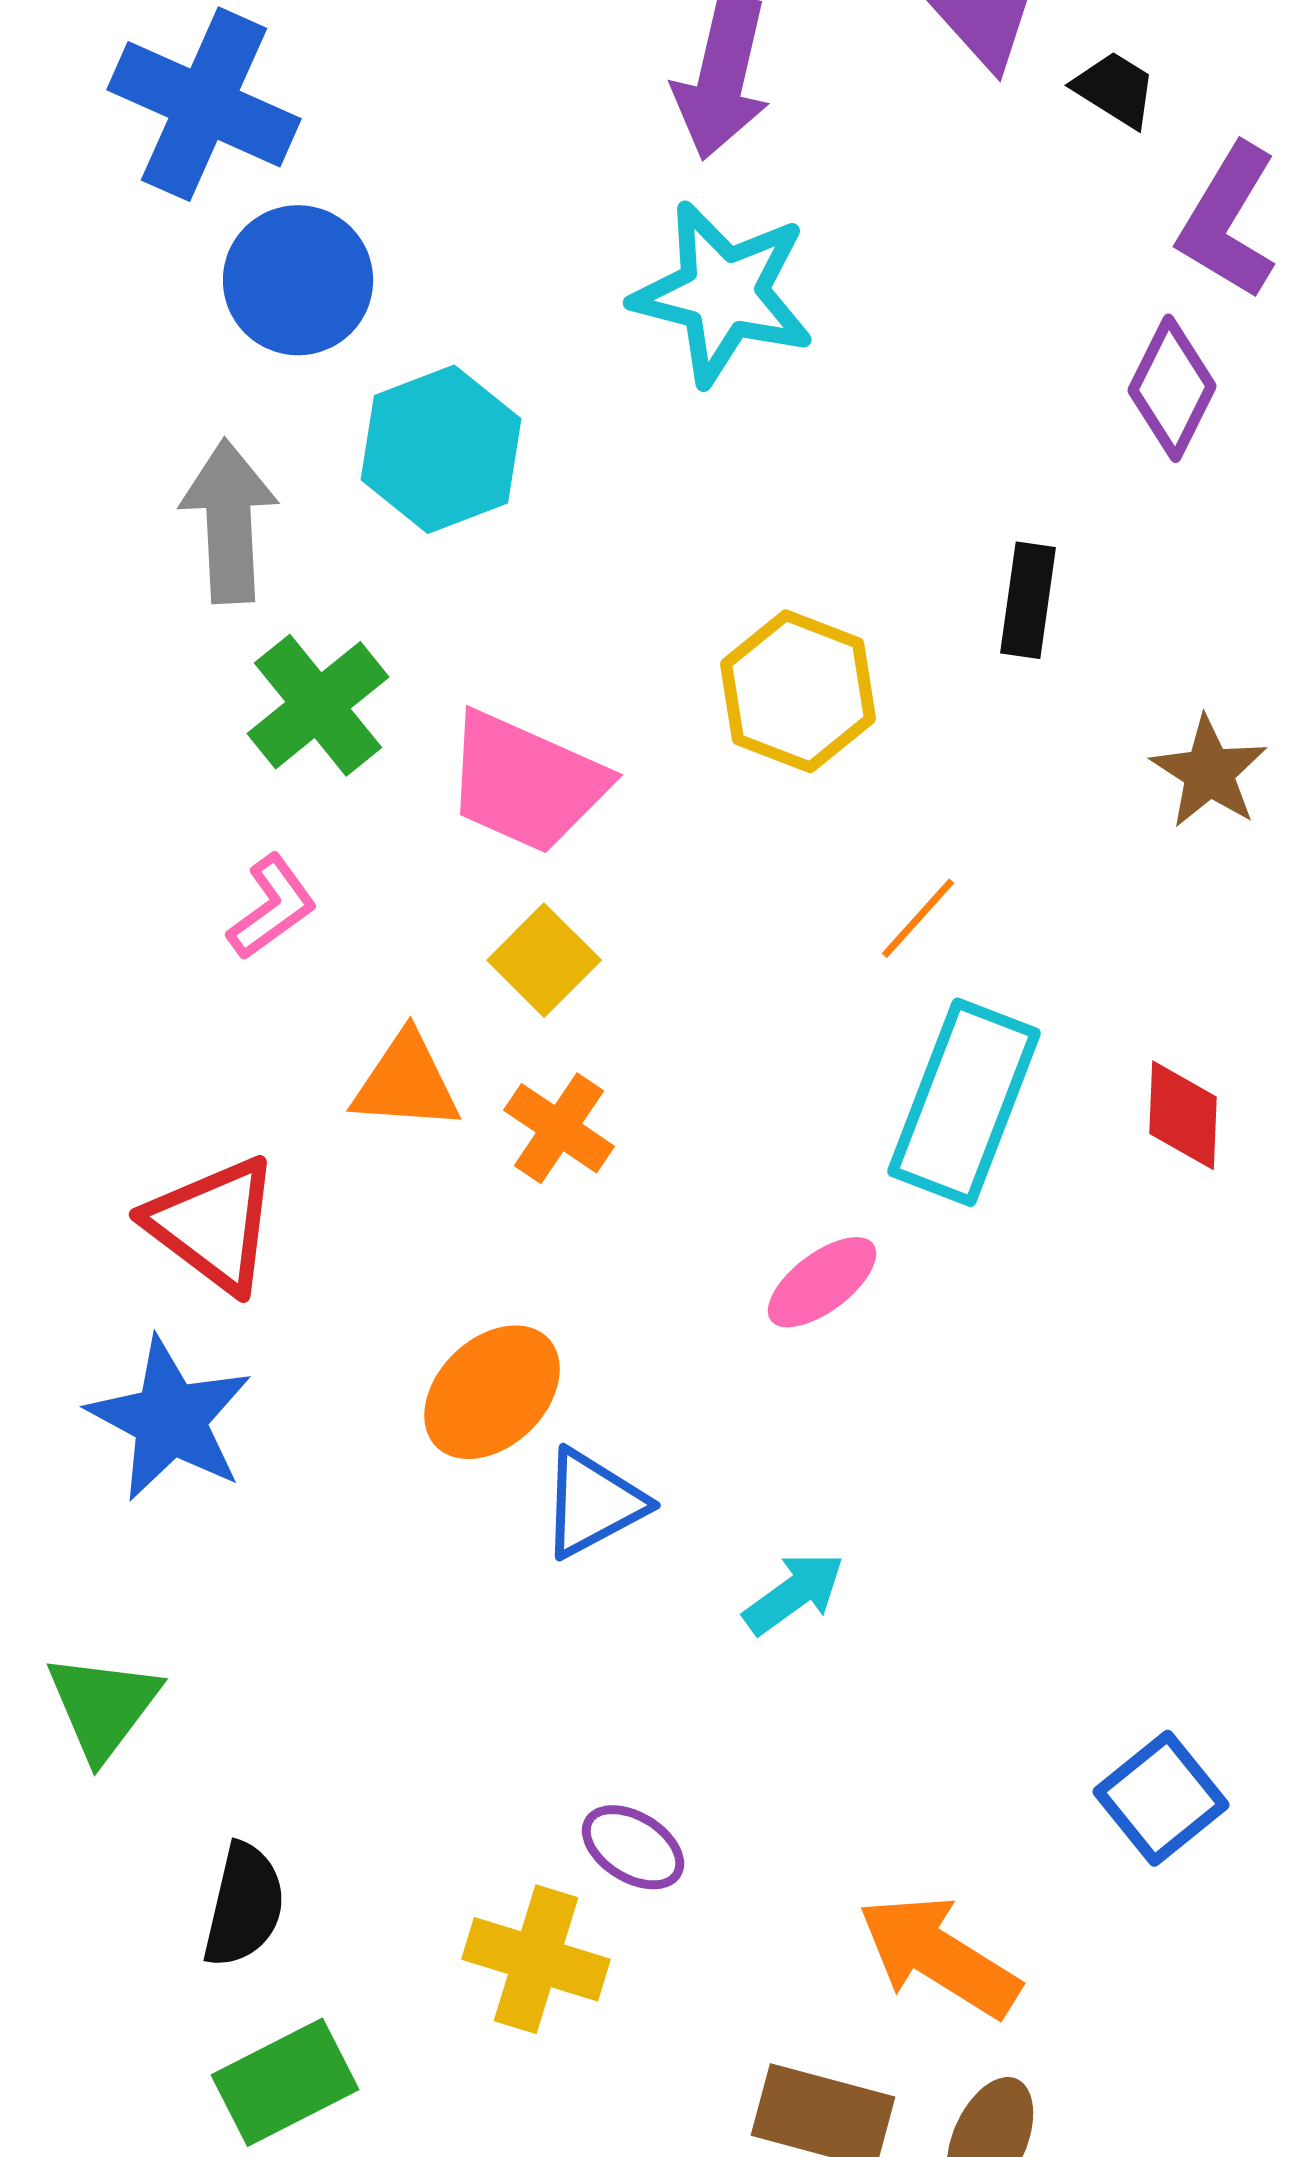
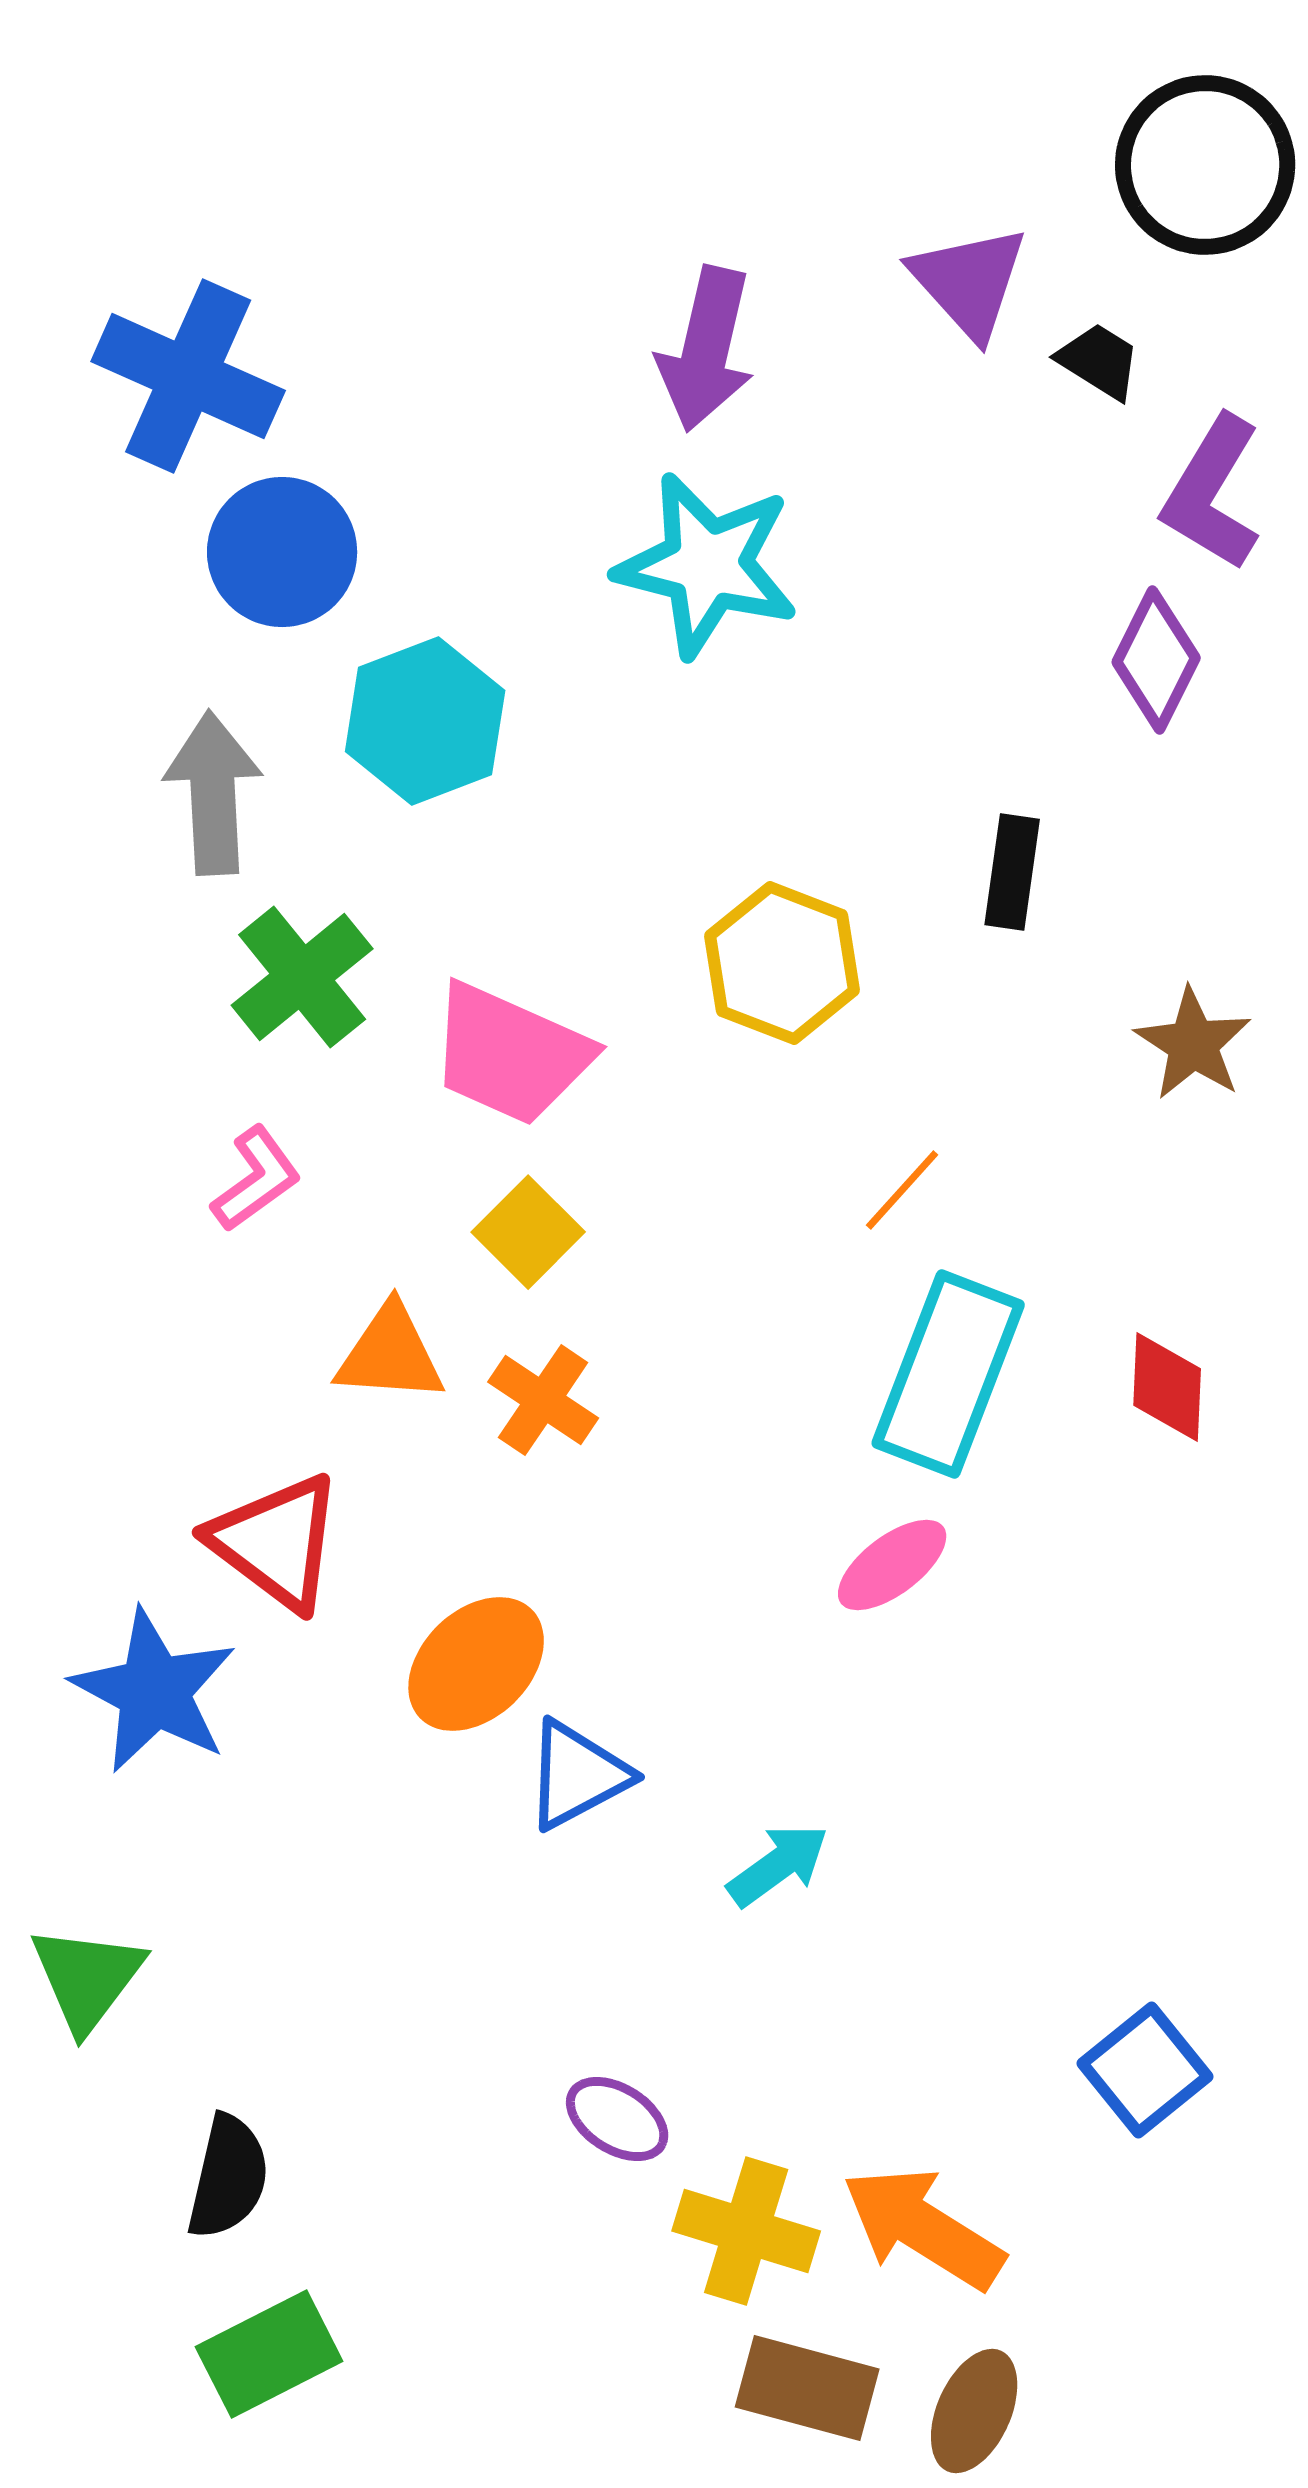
red triangle: (213, 1224) -> (276, 1542), moved
pink ellipse: (822, 1282) -> (892, 1565), moved
yellow cross: (536, 1959) -> (746, 2231), moved

